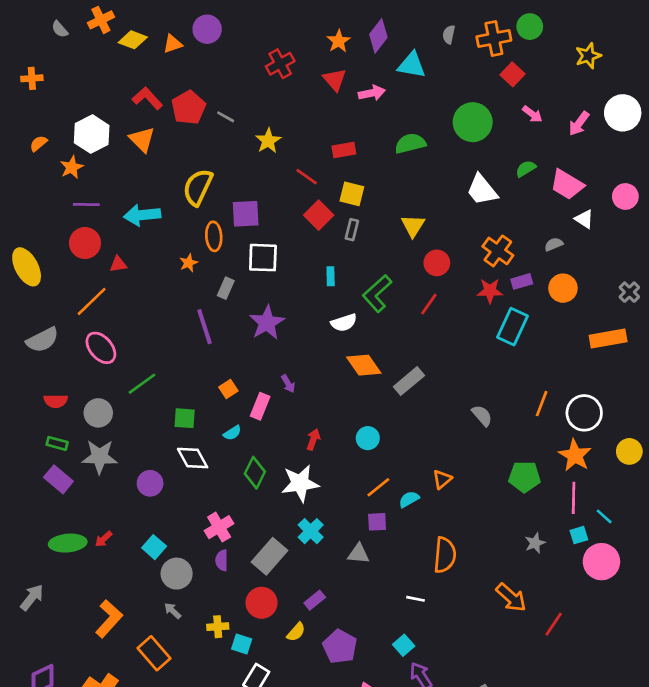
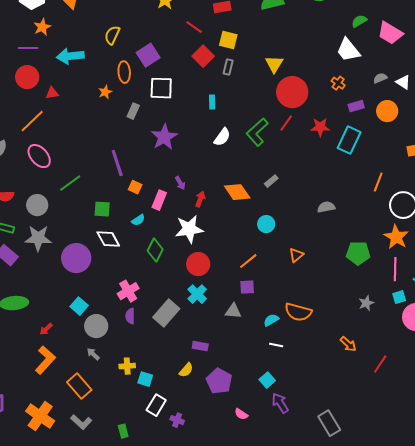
orange star: (72, 167) -> (42, 27), moved
yellow semicircle: (198, 187) -> (112, 35), size x0.7
white trapezoid: (482, 190) -> (348, 50), moved
purple square: (246, 214) -> (148, 55), turned -30
white triangle: (584, 219) -> (403, 82), moved
orange cross: (498, 251) -> (338, 83), size x0.6
red circle: (437, 263) -> (292, 92), size x1.6
red star: (490, 291) -> (320, 127), moved
green L-shape: (377, 293) -> (257, 132), moved
white semicircle: (344, 323) -> (222, 137), turned -36
purple line: (204, 327) -> (117, 163), moved
orange diamond: (364, 365) -> (237, 192), moved
gray rectangle: (409, 381) -> (271, 181), size x0.6
orange square: (228, 389) -> (135, 187), turned -32
orange line: (542, 404) -> (378, 182), moved
gray semicircle: (482, 416) -> (326, 207), turned -60
cyan circle: (368, 438) -> (266, 224), moved
red arrow: (313, 439) -> (200, 199), moved
purple circle: (150, 483) -> (76, 258), size x1.5
white star: (300, 483) -> (189, 229), moved
cyan semicircle: (409, 499) -> (271, 320), moved
red arrow: (104, 539) -> (46, 329), moved
orange semicircle: (445, 555) -> (298, 312), turned 100
orange arrow: (511, 597) -> (348, 344), size x0.7
purple rectangle: (315, 600) -> (200, 346), turned 49
red circle: (262, 603) -> (198, 264), moved

